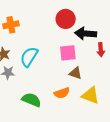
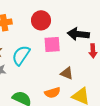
red circle: (66, 19) -> (41, 20), moved
pink square: (68, 53) -> (52, 44), moved

